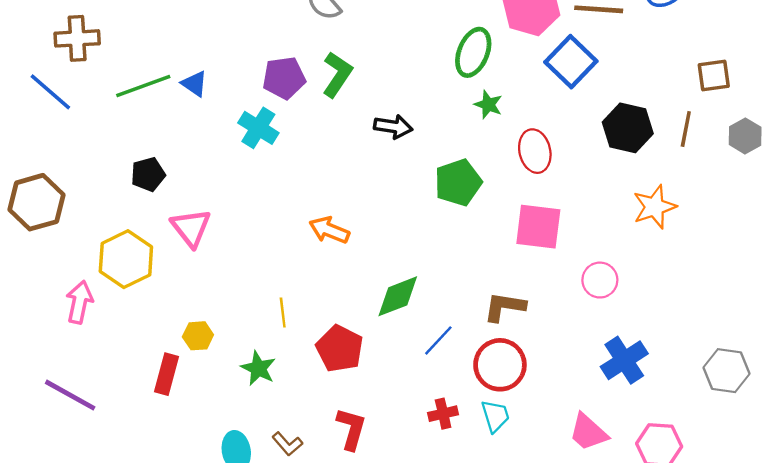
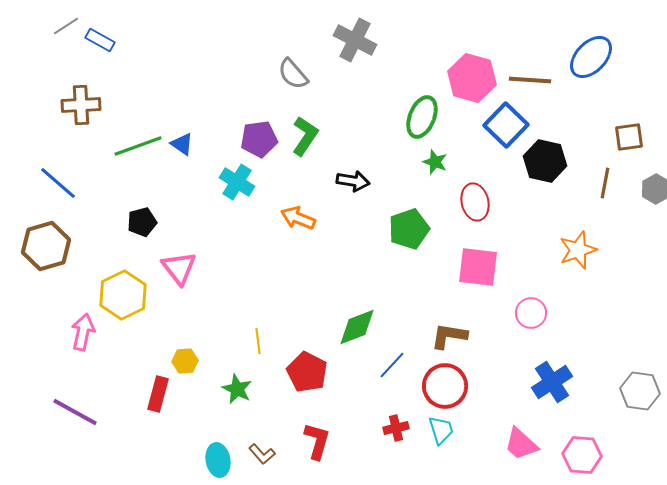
blue line: (50, 92) -> (58, 183), moved
black hexagon: (628, 128) -> (545, 161), moved
orange arrow: (329, 230) -> (298, 218), moved

